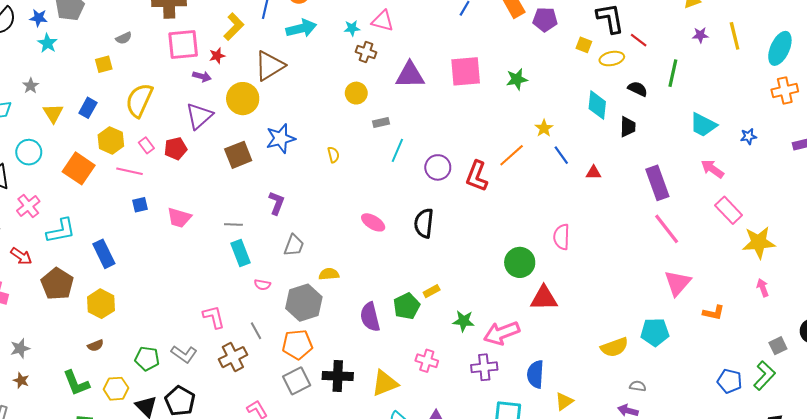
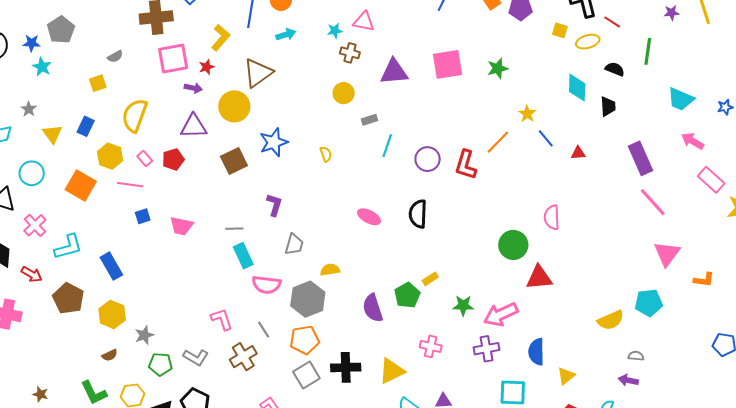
cyan arrow: (301, 28) -> (286, 35), size x0.7
purple triangle: (199, 116) -> (194, 126), turned 44
pink semicircle: (262, 285) -> (266, 285), size x1.8
gray star: (20, 348) -> (144, 335), moved

